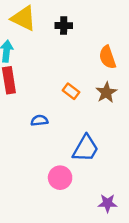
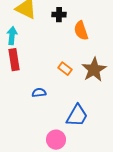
orange semicircle: (108, 57) -> (81, 31), moved
brown star: (106, 92) -> (94, 70), size x1.4

